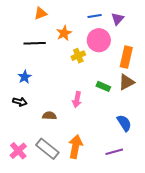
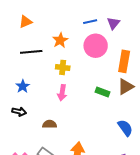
orange triangle: (41, 13) -> (26, 22), moved
yellow cross: (78, 56) -> (63, 67), moved, turned 32
pink arrow: (77, 100) -> (62, 93), moved

